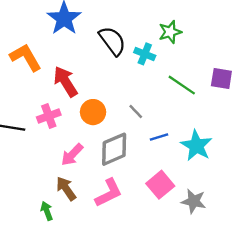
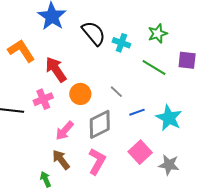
green star: (170, 32) -> (158, 34), moved
pink L-shape: (109, 193) -> (97, 161), turned -32

